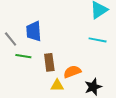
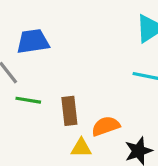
blue trapezoid: (34, 31) -> (33, 41), moved, turned 85

